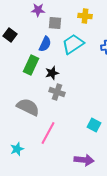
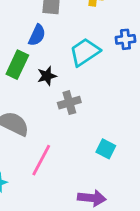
cyan trapezoid: (73, 44) -> (85, 52), moved
gray cross: (57, 92) -> (69, 103), moved, turned -35

